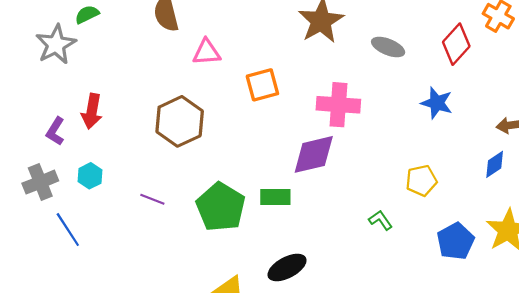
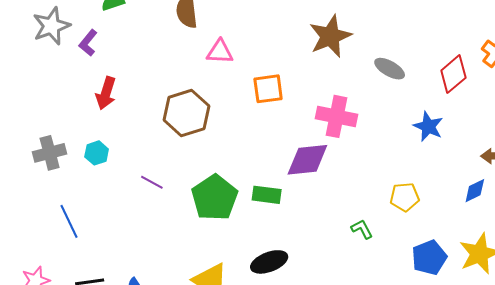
gray star: (56, 44) -> (51, 26), moved
purple L-shape: (55, 131) -> (88, 43), moved
blue line: (68, 230) -> (69, 221), moved

